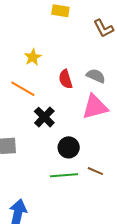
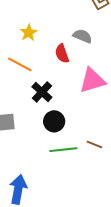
gray semicircle: (96, 76) -> (83, 36), moved
black circle: (69, 147) -> (54, 121), moved

